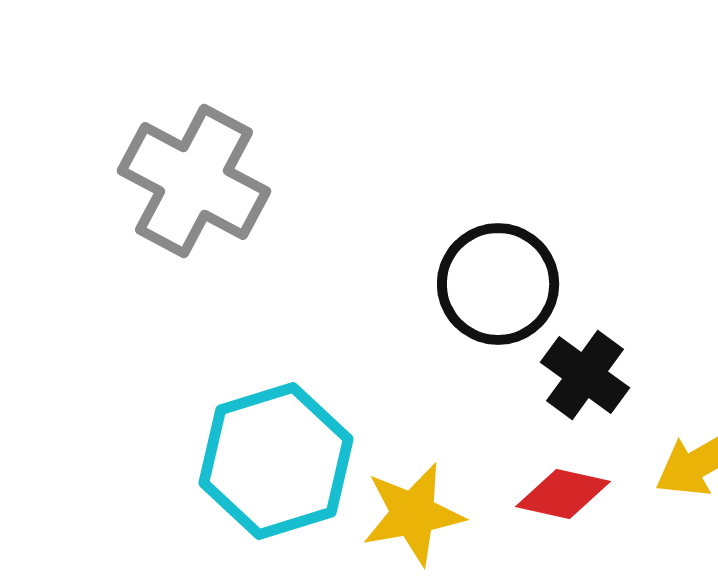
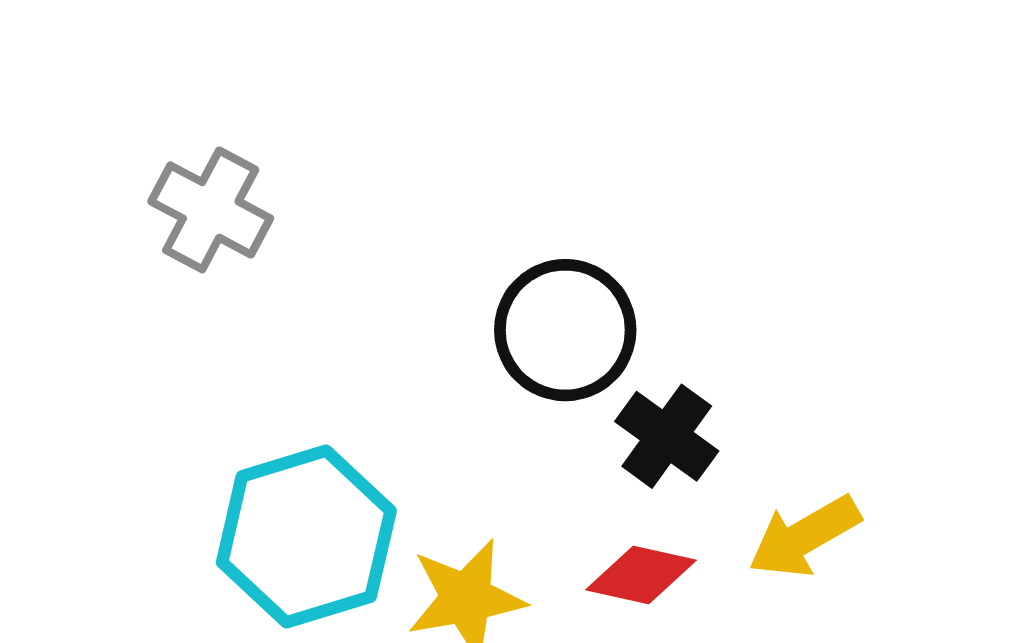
gray cross: (194, 181) -> (211, 210), size x0.7

